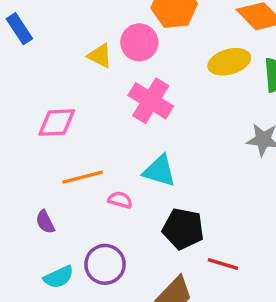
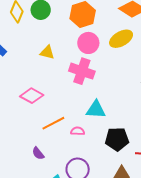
pink circle: (139, 42) -> (88, 43), moved
pink diamond: (57, 123) -> (32, 96), turned 45

